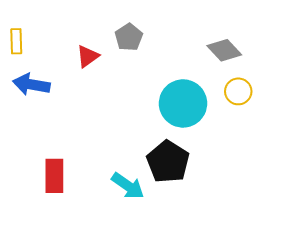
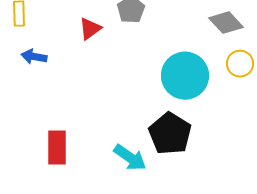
blue arrow: (31, 84) -> (34, 57), size x0.7

